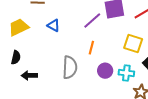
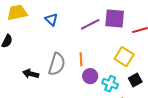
orange line: (91, 48) -> (81, 59), moved, turned -32
black arrow: (29, 75) -> (31, 74), moved

